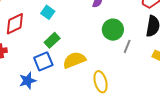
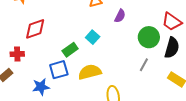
cyan square: (48, 12) -> (93, 37), moved
green circle: (113, 30) -> (149, 37), moved

